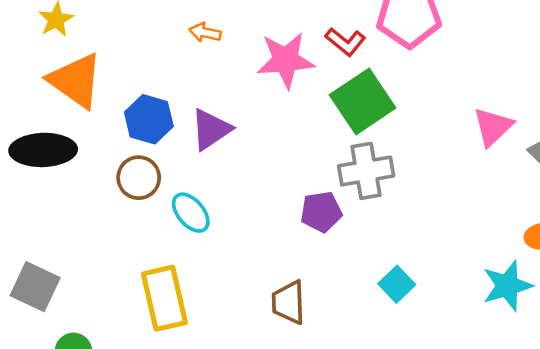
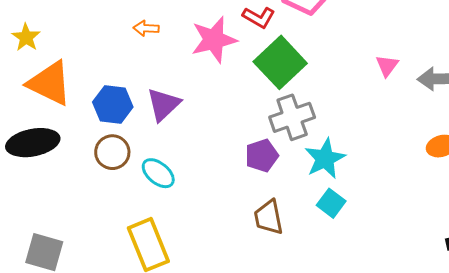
pink triangle: (493, 127) -> (387, 66), size x0.7
cyan star: (507, 286) -> (325, 159), moved
brown trapezoid: (289, 302) -> (269, 217), moved

